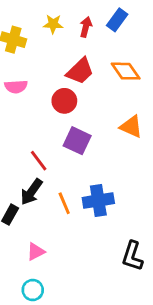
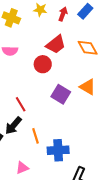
purple square: (77, 141) -> (61, 94), moved
blue cross: (98, 200) -> (58, 150), moved
pink triangle: (36, 252) -> (22, 168), moved

